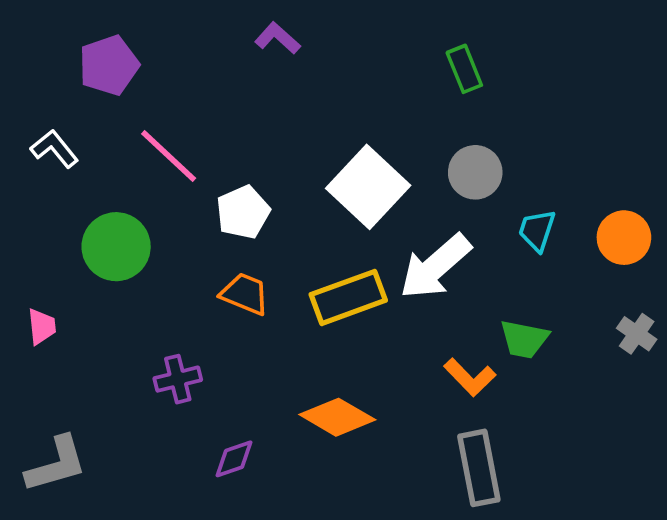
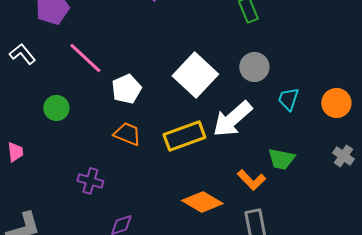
green circle: (116, 247) -> (56, 108), size x0.7
purple cross: (178, 379) -> (90, 181), turned 30
orange diamond: (337, 417) -> (202, 202), moved

